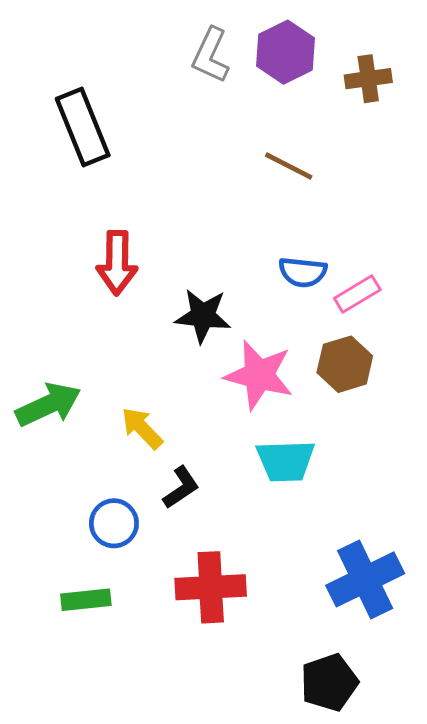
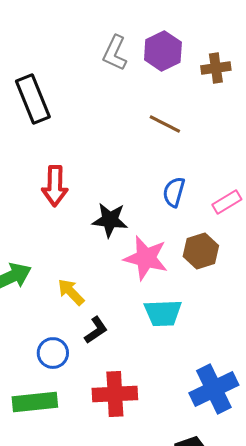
blue semicircle: (303, 272) -> (174, 192), turned 100
pink rectangle: (357, 294) -> (227, 202), moved
green rectangle: (86, 600) -> (35, 402), size x1.4

